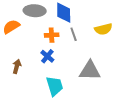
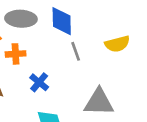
orange cross: (52, 35) -> (16, 54), moved

